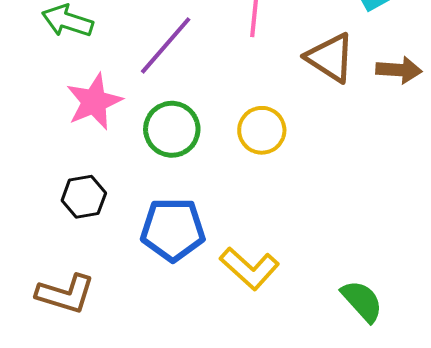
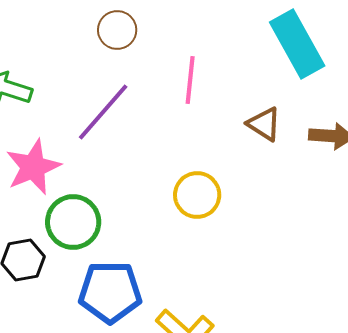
brown triangle: (330, 58) -> (264, 124), size x0.7
green circle: (172, 129) -> (73, 222), moved

